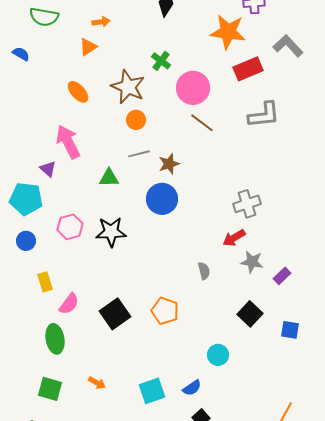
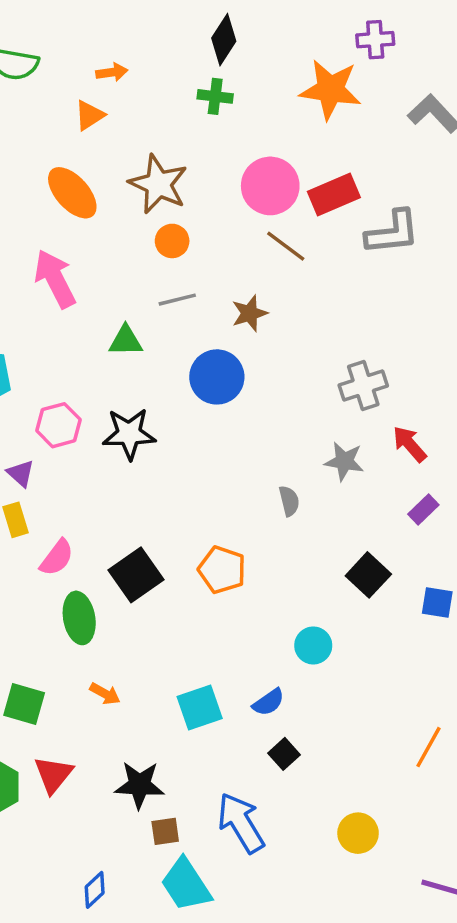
green cross: (161, 61) -> (215, 96), moved, turned -30
red rectangle: (248, 69) -> (334, 195), moved
orange ellipse: (78, 92) -> (72, 193), size x1.4
brown star: (169, 164) -> (250, 313), moved
purple triangle: (48, 169) -> (21, 473), moved
red arrow: (234, 238) -> (410, 444), moved, turned 80
gray star: (252, 262) -> (344, 461), moved
green ellipse: (55, 339) -> (79, 618), moved

